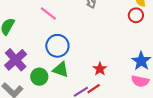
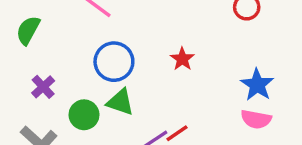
purple cross: (16, 60) -> (43, 87), size x0.6
red star: (100, 69) -> (182, 59), moved

